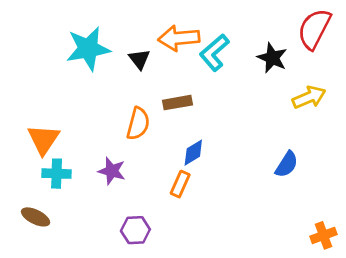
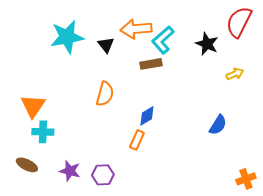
yellow arrow: (309, 97) -> (235, 74), size x0.7
brown rectangle: (178, 103) -> (151, 64), moved
purple star: (112, 171) -> (70, 171), moved

